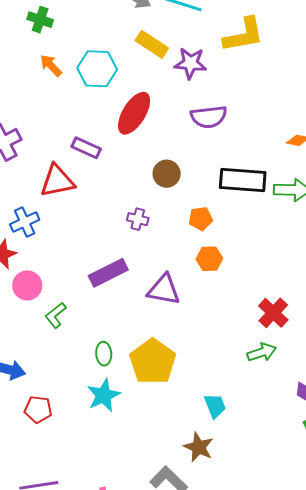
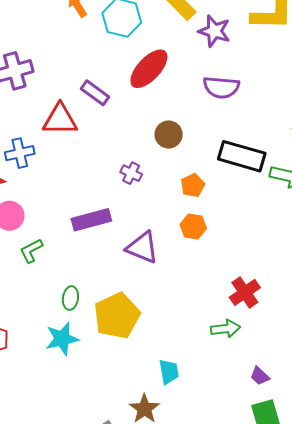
orange pentagon: (201, 219) -> (193, 185), turned -30

